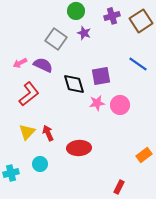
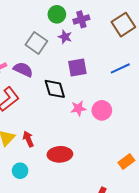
purple cross: (112, 16) -> (81, 19), moved
blue line: (138, 64) -> (120, 68), turned -60
purple square: (101, 76) -> (77, 67), moved

